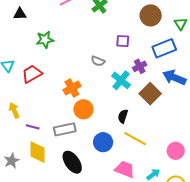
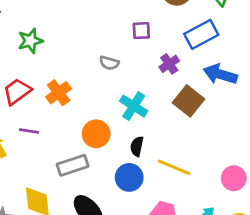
cyan cross: (121, 80) -> (134, 106), moved
orange cross: (72, 88) -> (59, 93), moved
black semicircle: (123, 116) -> (137, 146), moved
purple line: (33, 127) -> (29, 131), moved

